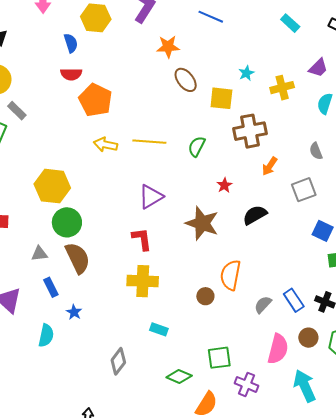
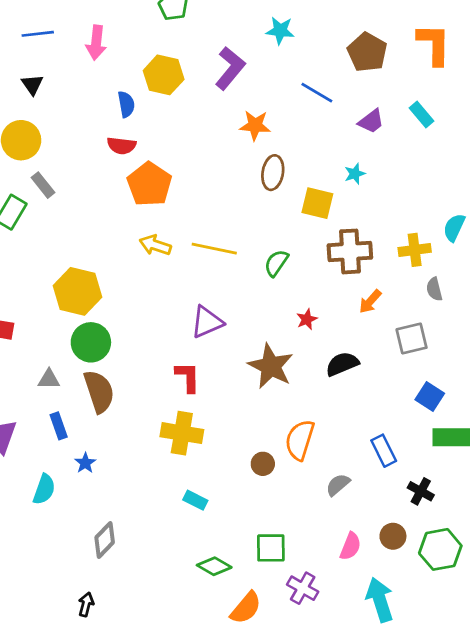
purple trapezoid: (318, 68) -> (371, 121), moved
brown ellipse: (186, 80) -> (273, 173), turned 40
yellow cross: (282, 88) -> (415, 250), moved
blue rectangle: (294, 300) -> (384, 451), moved
pink semicircle: (278, 349) -> (350, 546), size x0.7
gray diamond: (118, 361) -> (105, 540), moved

